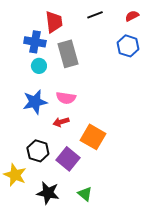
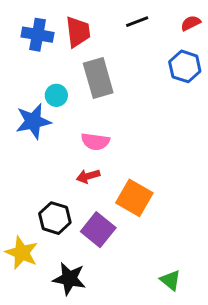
blue cross: (35, 42) -> (38, 35), moved
blue star: (35, 102) -> (33, 121), moved
green triangle: (85, 194) -> (170, 280), moved

